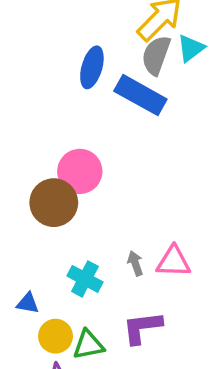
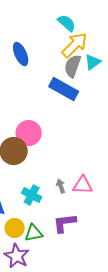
blue ellipse: (92, 67) -> (21, 54), moved, turned -40

